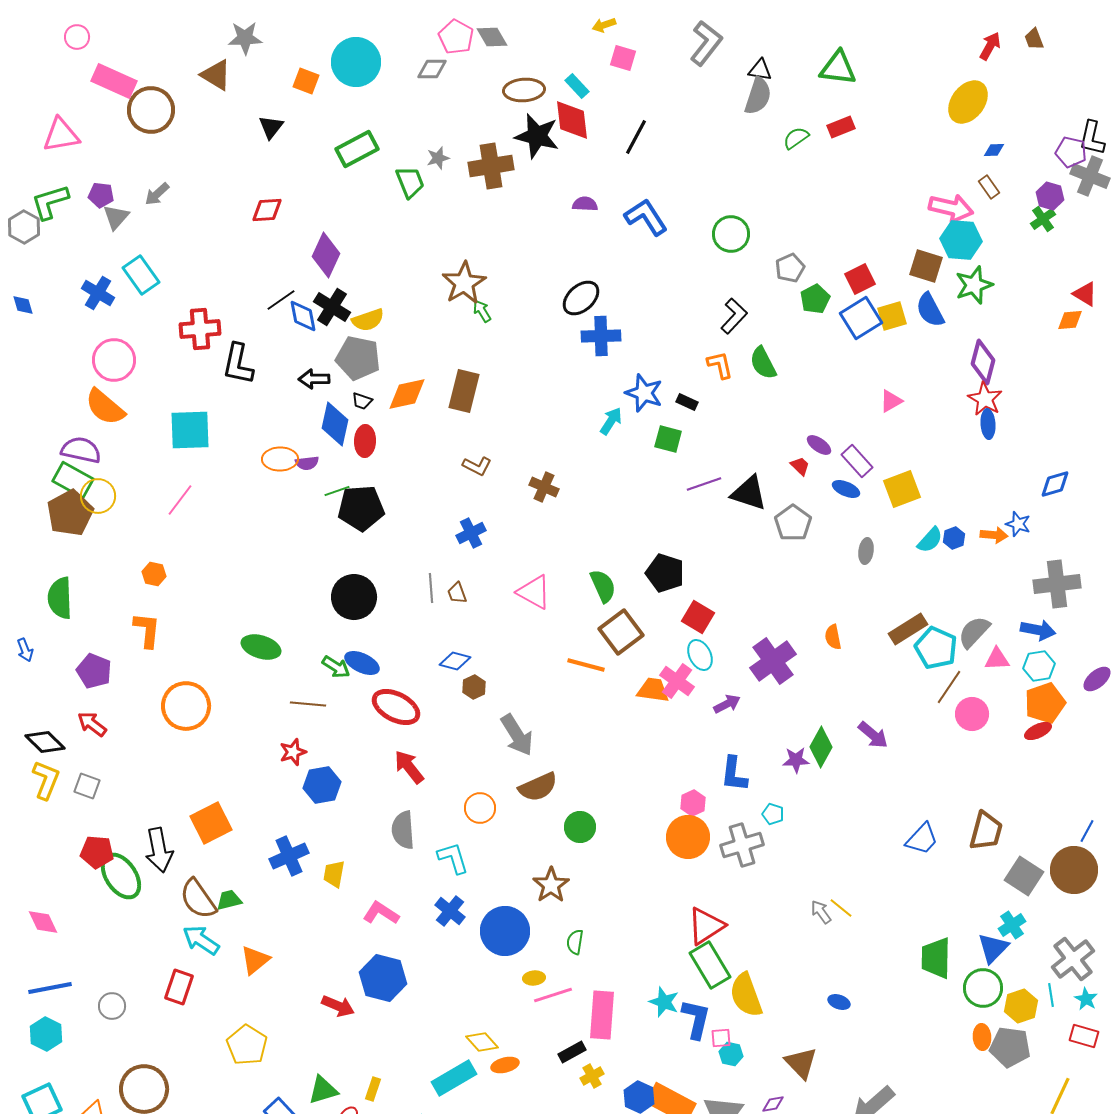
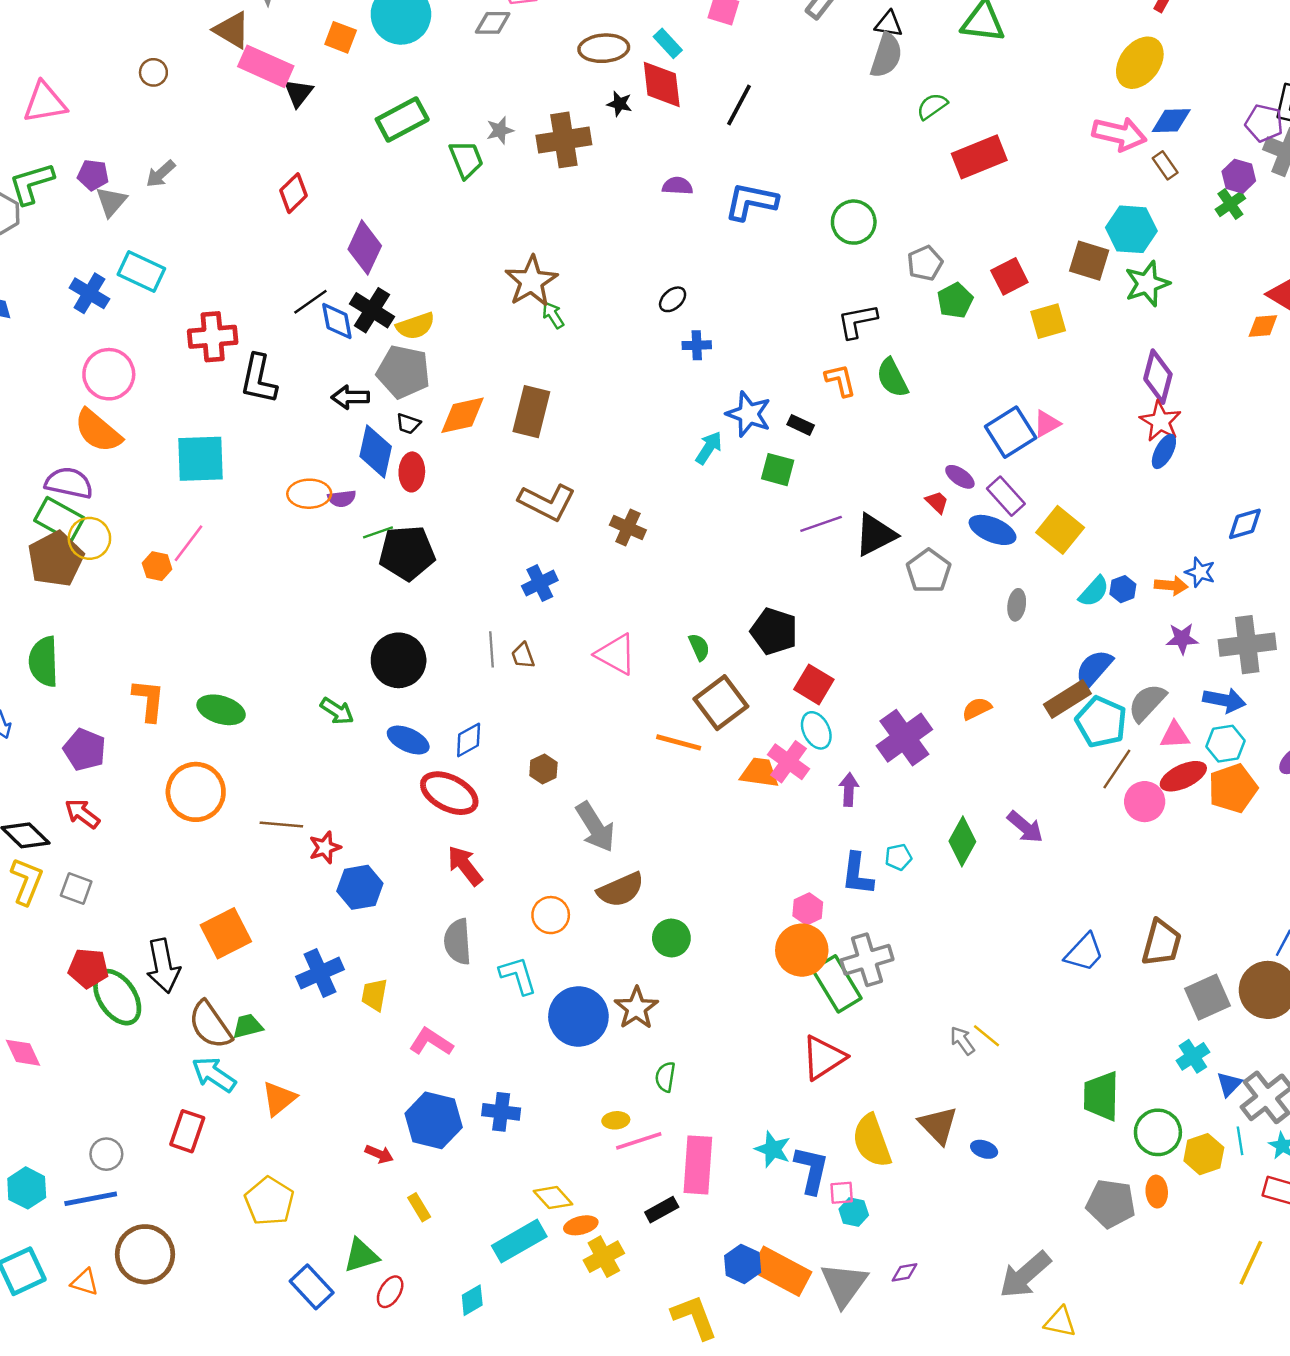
pink rectangle: (114, 81) -> (266, 66), moved
brown circle: (151, 110) -> (153, 72), size x0.5
red rectangle: (841, 127) -> (979, 157), moved, size x1.6
black star: (537, 136) -> (619, 104), size x0.5
blue diamond: (994, 150) -> (1171, 121), size x1.6
pink arrow: (951, 208) -> (1119, 134), moved
red diamond: (267, 210) -> (293, 193), turned -40
blue L-shape: (646, 217) -> (751, 202), turned -45
cyan rectangle: (141, 275) -> (141, 272), turned -30
black ellipse: (581, 298) -> (673, 299), size x0.6
blue semicircle: (930, 310) -> (1094, 669), moved, turned 69
black L-shape: (734, 316) -> (857, 321), turned -144
blue square: (861, 318) -> (1011, 432), moved
blue cross: (601, 336) -> (697, 345), size x0.6
blue ellipse: (988, 424) -> (1164, 451), turned 32
brown L-shape: (477, 466) -> (547, 502), size x1.6
blue ellipse: (846, 489) -> (993, 530), size x1.4
yellow square: (902, 489) -> (1060, 530), turned -30
black triangle: (749, 493) -> (875, 535), turned -45
orange hexagon: (154, 574) -> (157, 566), moved
green semicircle: (603, 586) -> (699, 647), size x0.7
orange semicircle: (833, 637) -> (977, 709), turned 75
green ellipse: (261, 647) -> (221, 710), moved
blue diamond: (455, 661) -> (469, 740), moved, turned -44
green arrow: (336, 667) -> (337, 711), moved
brown line: (308, 704) -> (281, 825), moved
purple arrow: (727, 704) -> (849, 790), turned -60
red ellipse: (1038, 731) -> (1183, 776), moved, size x1.4
purple star: (796, 760) -> (1182, 639), moved
cyan pentagon: (773, 814) -> (898, 857), moved, turned -30
gray square: (1024, 876) -> (1207, 997), turned 33
blue cross: (450, 911) -> (501, 1112), moved, turned -32
blue circle: (505, 931) -> (578, 1016), moved
blue triangle: (993, 948) -> (1229, 1084), moved, size x0.7
green rectangle: (710, 965) -> (837, 984), moved
blue line: (50, 988) -> (91, 1199), moved
red arrow: (338, 1006) -> (379, 1154), size x0.7
gray pentagon: (1010, 1047) -> (1111, 1204), moved
brown triangle: (801, 1063) -> (938, 1125), moved
yellow cross: (592, 1076) -> (604, 1257), moved, size x1.4
yellow rectangle: (373, 1089) -> (419, 1207), moved, turned -50

